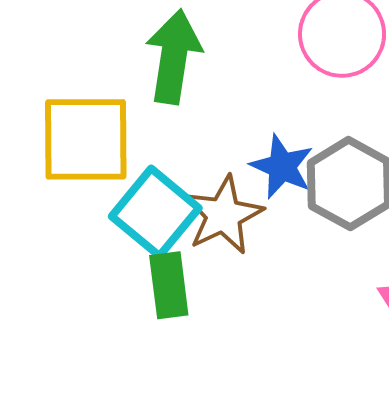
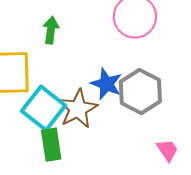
green arrow: (174, 57) -> (51, 30), size x0.6

